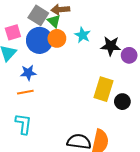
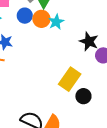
cyan star: (83, 35) -> (56, 22), moved
blue circle: (39, 40) -> (25, 16), size x0.6

